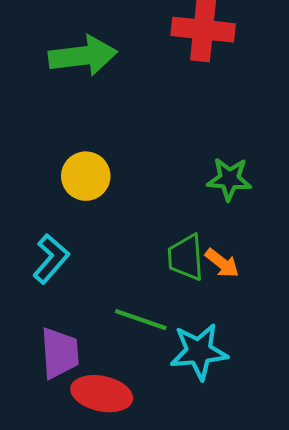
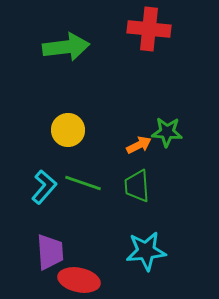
orange arrow: (222, 263) -> (139, 145), moved, turned -65
green line: (141, 320) -> (83, 183), moved

